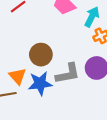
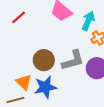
gray L-shape: (68, 74) -> (73, 60), moved

